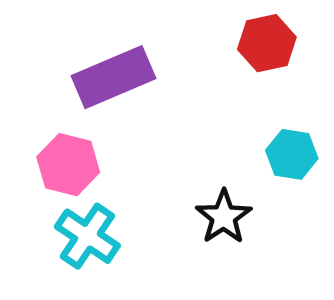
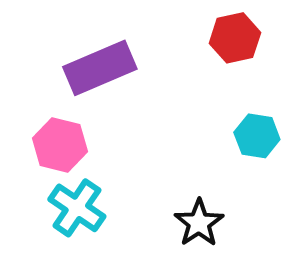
black star: (224, 217) -> (199, 223), moved

